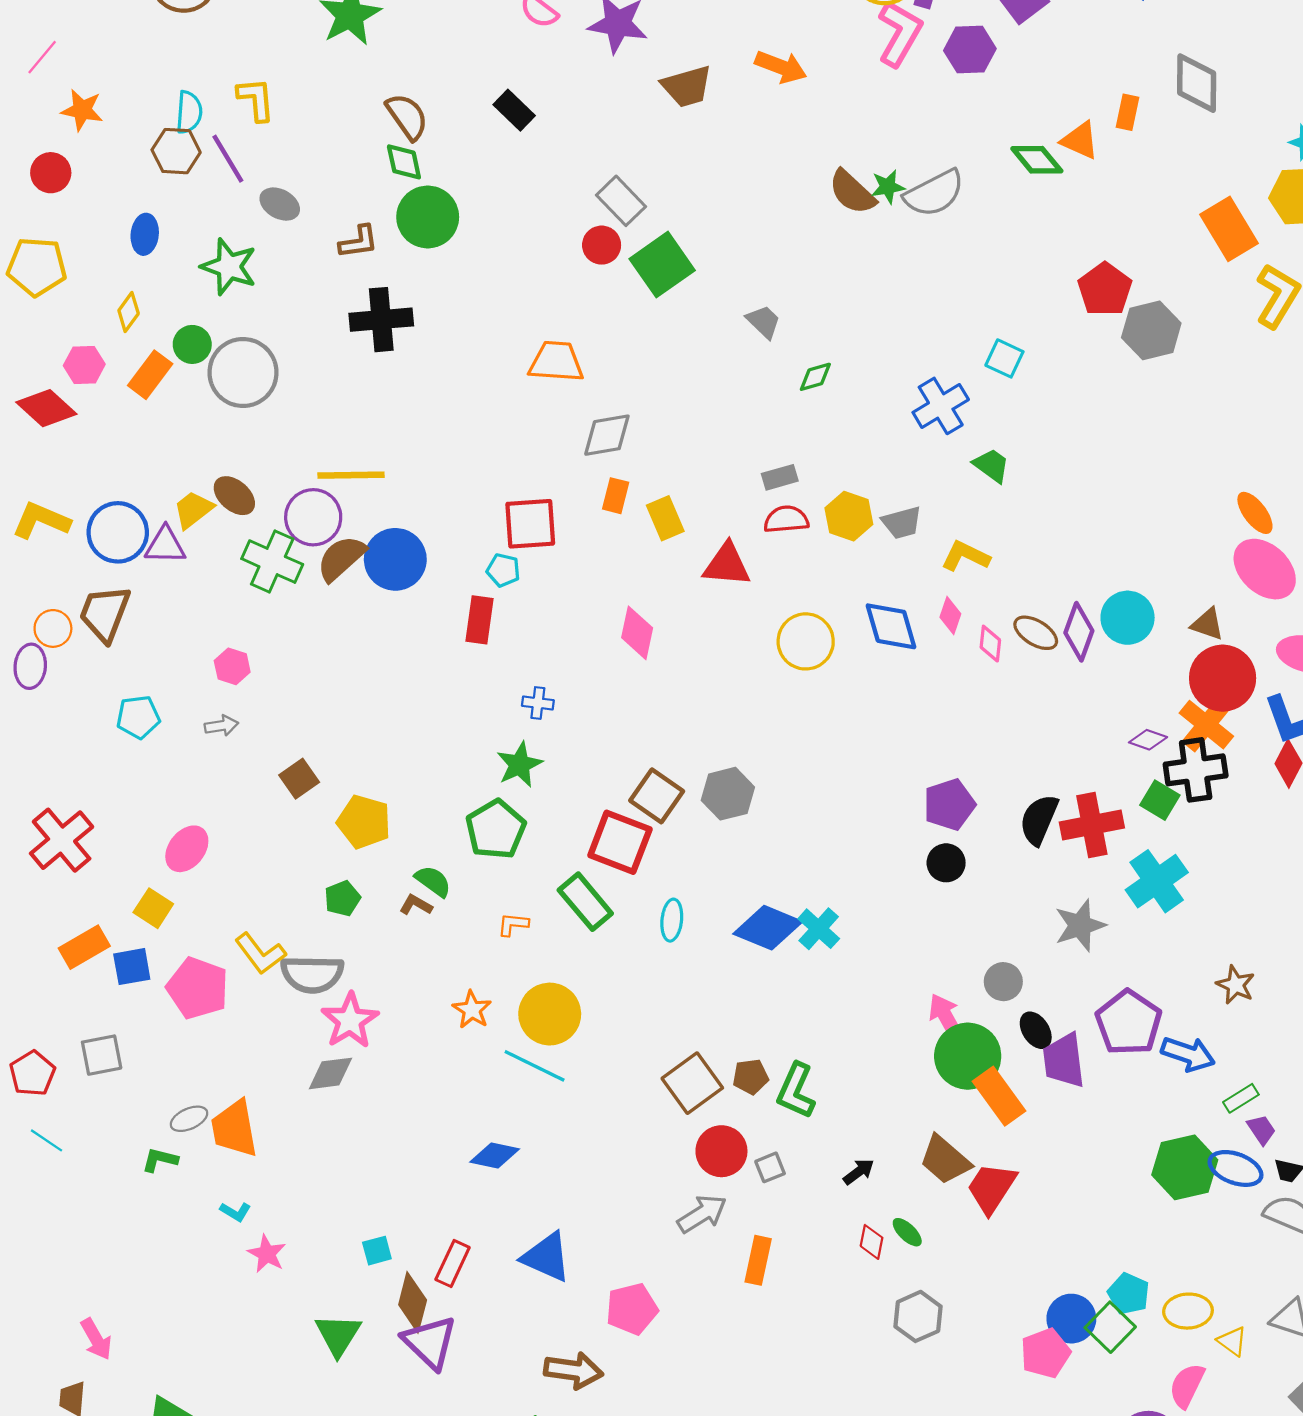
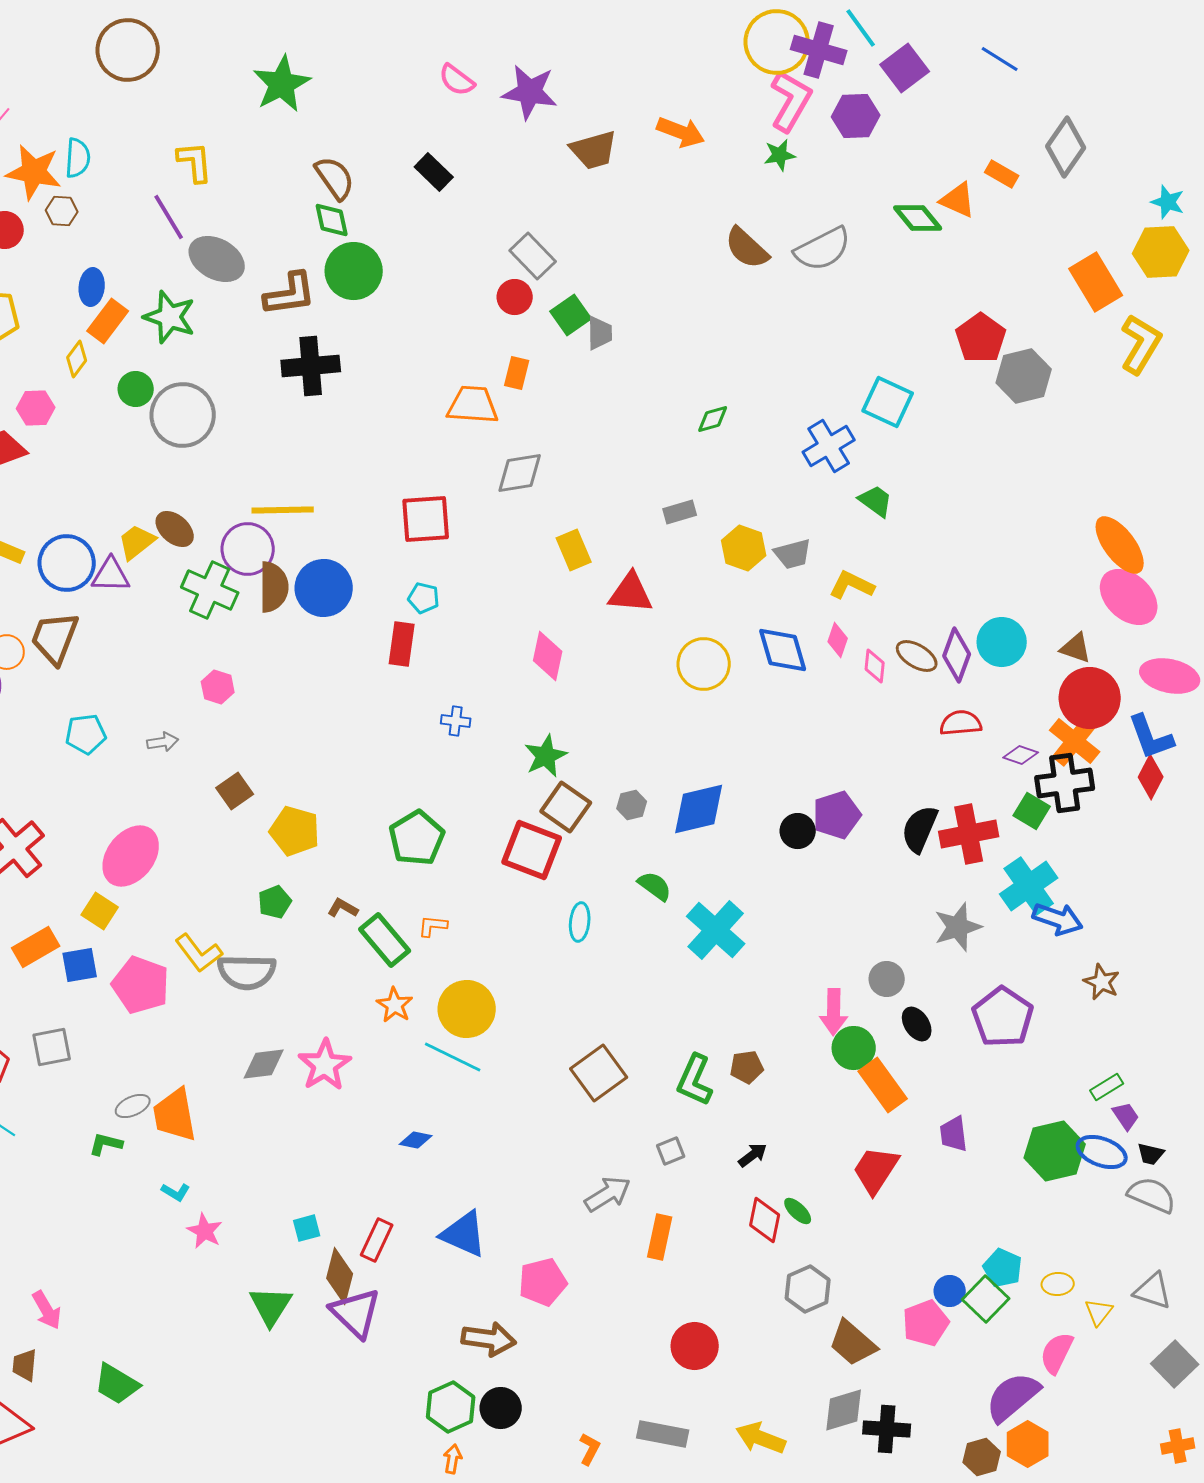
gray diamond: (1197, 83) -> (1066, 147), turned 34
orange star: (82, 110) -> (34, 172), size x1.4
cyan semicircle: (189, 112) -> (78, 158), moved
orange rectangle: (1128, 112) -> (1002, 174), turned -72
brown hexagon: (176, 151) -> (62, 211), moved, size x0.7
green star: (888, 187) -> (780, 155), moved
gray ellipse: (280, 204) -> (217, 259), size x1.5
brown L-shape: (359, 242) -> (290, 294), size x1.4
green square: (662, 265) -> (571, 315), size x0.7
gray trapezoid: (764, 322) -> (600, 333), moved, turned 45
cyan square: (1004, 358) -> (888, 402), size x1.4
orange rectangle: (150, 375) -> (108, 321), moved
orange rectangle: (616, 496) -> (517, 373), moved
orange ellipse: (1255, 513) -> (1120, 545), size x1.5
red semicircle: (786, 519) -> (961, 723), moved
red square: (530, 524) -> (426, 519), moved
brown semicircle: (341, 558) -> (274, 587), turned 132
pink hexagon: (232, 666) -> (218, 687), moved
green star: (519, 765) -> (546, 756), moved
gray hexagon: (728, 794) -> (632, 805), size x0.6
pink ellipse: (187, 849) -> (131, 856), size x1.4
black circle: (946, 863) -> (798, 831), moved
green semicircle: (433, 881) -> (655, 886), moved
green rectangle: (585, 902) -> (385, 940), moved
blue diamond: (768, 928) -> (699, 809), moved, turned -36
cyan cross: (819, 929) -> (716, 930), size x1.5
pink arrow: (946, 1017) -> (834, 1012), turned -150
pink star: (350, 1021) -> (325, 1065), moved
blue arrow: (1188, 1054) -> (1058, 919), moved
green circle: (968, 1056) -> (854, 1048), size x0.7
purple trapezoid: (1064, 1060) -> (954, 1134), moved, size x0.7
brown pentagon: (751, 1077) -> (747, 1067), moved
red circle: (721, 1151) -> (695, 1346), moved
blue diamond: (495, 1156) -> (416, 1140), size x0.7
brown trapezoid: (945, 1160) -> (853, 1343), moved
red diamond: (872, 1242) -> (765, 1220), size x1.4
yellow ellipse: (1188, 1311) -> (1058, 1284), size x0.7
blue circle: (1071, 1319) -> (950, 1291), size x0.7
yellow triangle: (1232, 1341) -> (1099, 1312), turned 32

